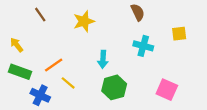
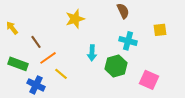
brown line: (40, 15) -> (36, 42), moved
yellow arrow: (17, 45) -> (12, 28), moved
green hexagon: (114, 87) -> (116, 66), moved

